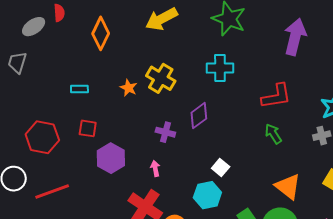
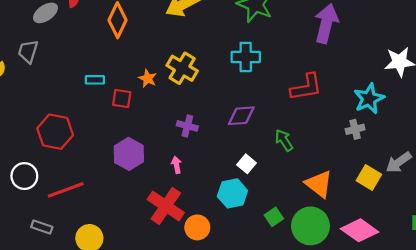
purple diamond: (199, 116) -> (241, 116), moved, turned 32
red square: (88, 128) -> (122, 99), moved
green arrow: (273, 134) -> (284, 140), moved

